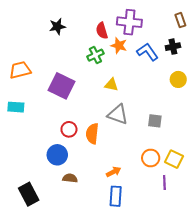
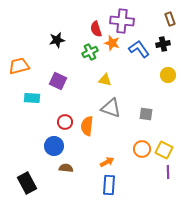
black star: (57, 26) -> (57, 40), moved
purple square: (62, 86) -> (58, 81), size x0.7
cyan rectangle: (16, 107) -> (32, 98), moved
purple line: (164, 182) -> (168, 172), moved

